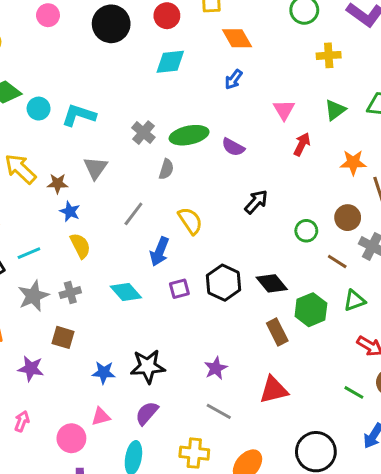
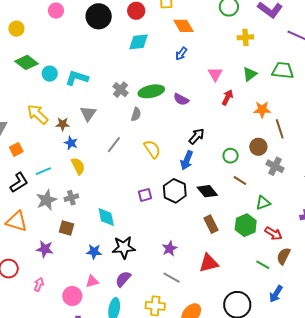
blue arrow: (160, 252) -> (187, 160), moved
brown line: (337, 262) -> (240, 180), moved
cyan diamond: (126, 292) -> (106, 217), moved, turned 30
green hexagon: (311, 310) -> (246, 225), moved

